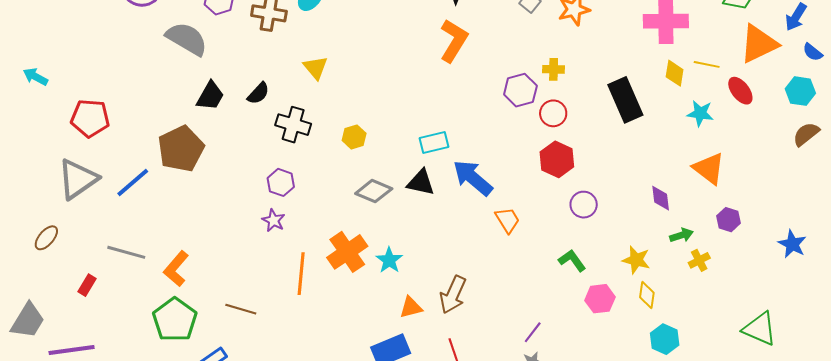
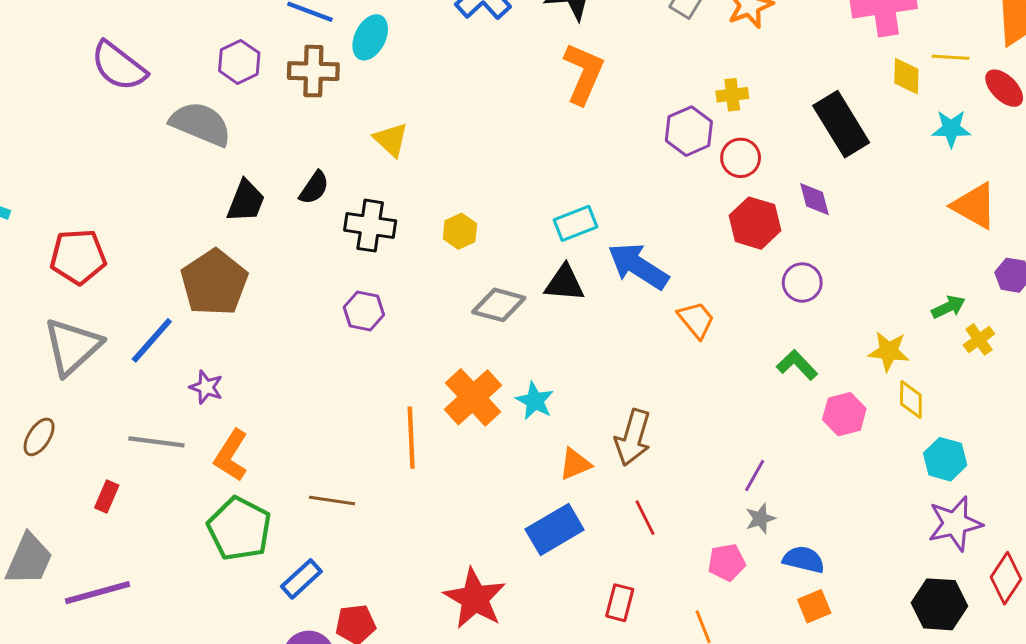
purple diamond: (661, 198) -> (815, 199), moved
purple star: (273, 220) -> (206, 387), moved

